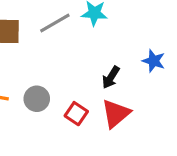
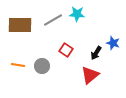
black arrow: (111, 77) -> (96, 53), moved
red square: (76, 114) -> (66, 50), moved

